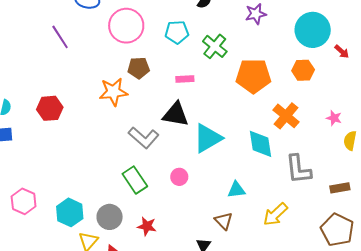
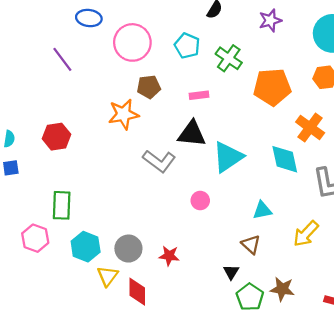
cyan pentagon: (177, 32) -> (187, 46), turned 30
green rectangle: (135, 180) -> (62, 205), moved, turned 40

